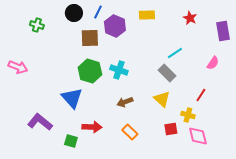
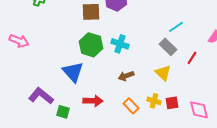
red line: (201, 95) -> (192, 58), moved
yellow cross: (188, 115) -> (154, 101), moved
green square: (71, 141) -> (63, 112), moved

